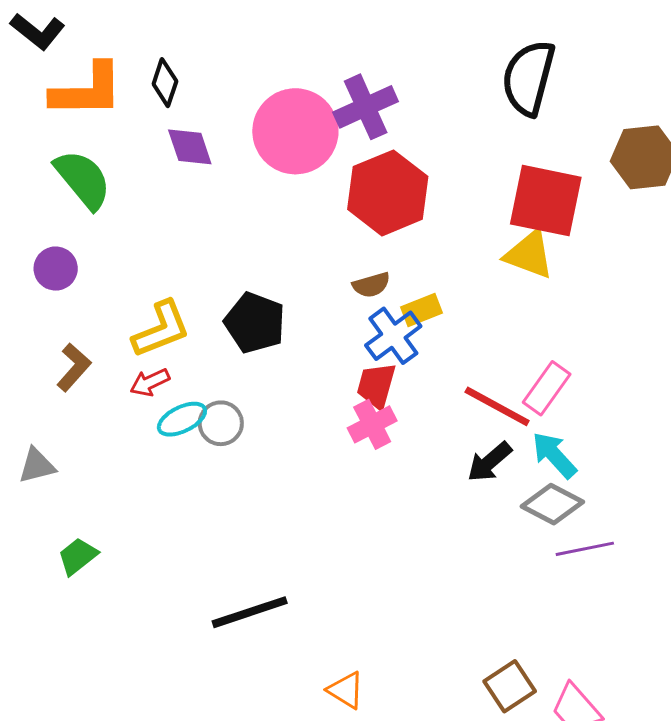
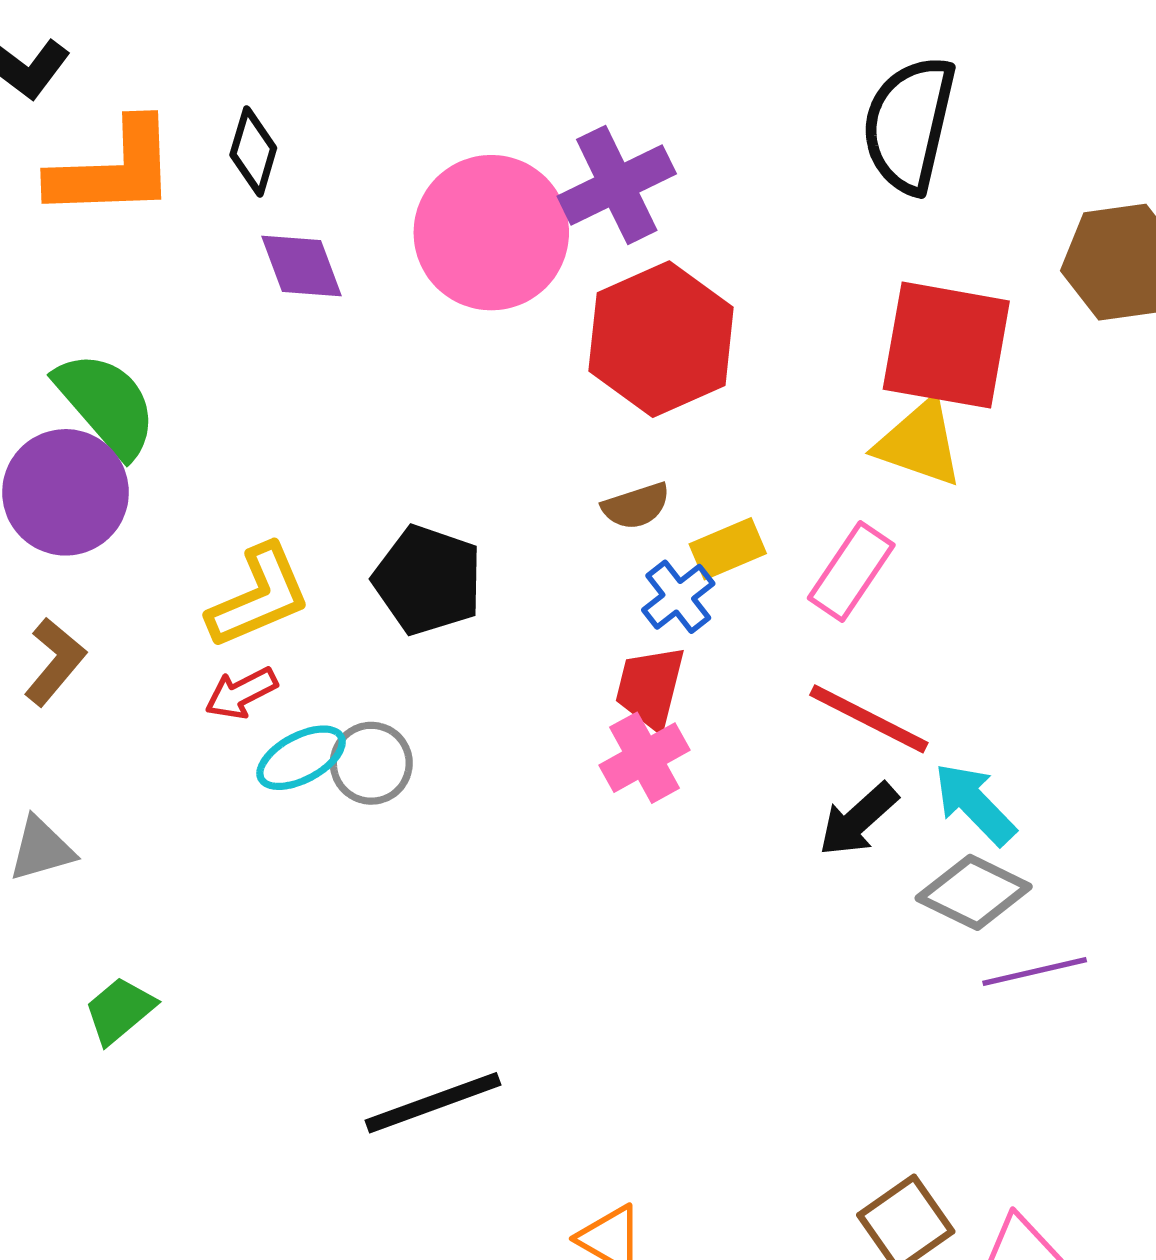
green semicircle: (83, 179) -> (106, 404), moved
purple circle: (56, 269) -> (66, 492), size x1.6
blue cross: (393, 336) -> (678, 597), size x0.7
brown L-shape: (74, 367) -> (55, 662), moved
pink rectangle: (547, 388) -> (851, 571), moved

